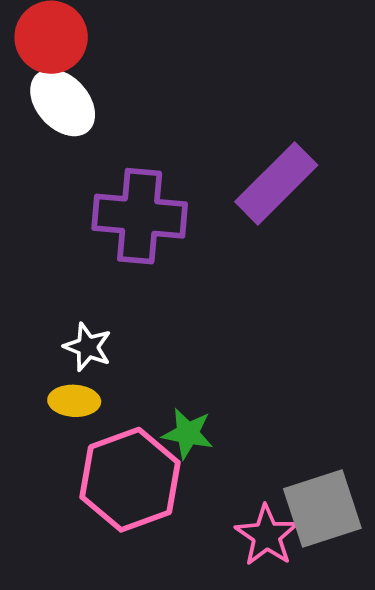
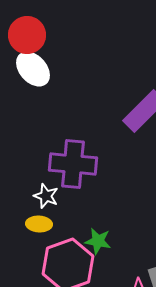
purple cross: (140, 216) -> (73, 164), moved

